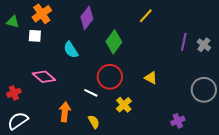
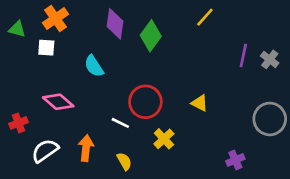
yellow line: (146, 16) -> (205, 17), moved
purple diamond: (87, 18) -> (115, 24), turned -30
green diamond: (114, 42) -> (151, 36), moved
white semicircle: (18, 121) -> (45, 151), moved

